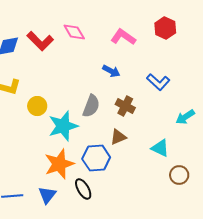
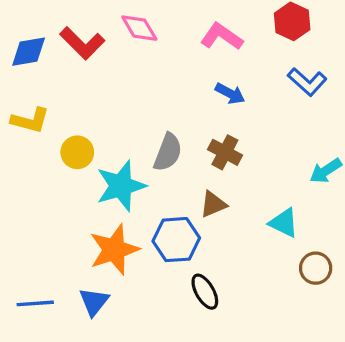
blue arrow: (111, 71) -> (230, 94), moved
blue L-shape: (158, 82) -> (307, 82), moved
black ellipse: (83, 189) -> (205, 292), moved

